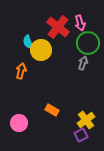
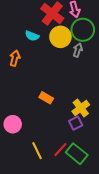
cyan semicircle: (28, 42) -> (32, 36), moved, turned -48
yellow circle: (41, 50) -> (60, 37), moved
pink circle: (19, 123) -> (13, 124), moved

